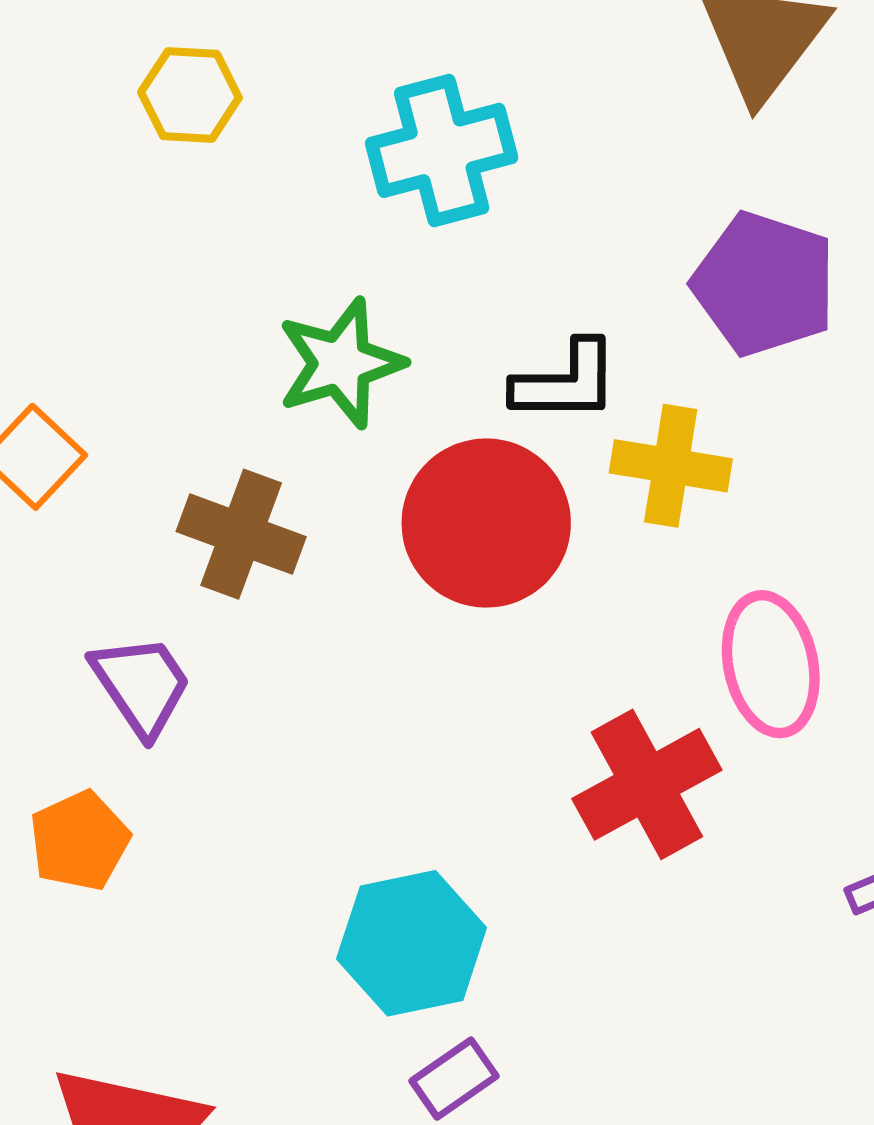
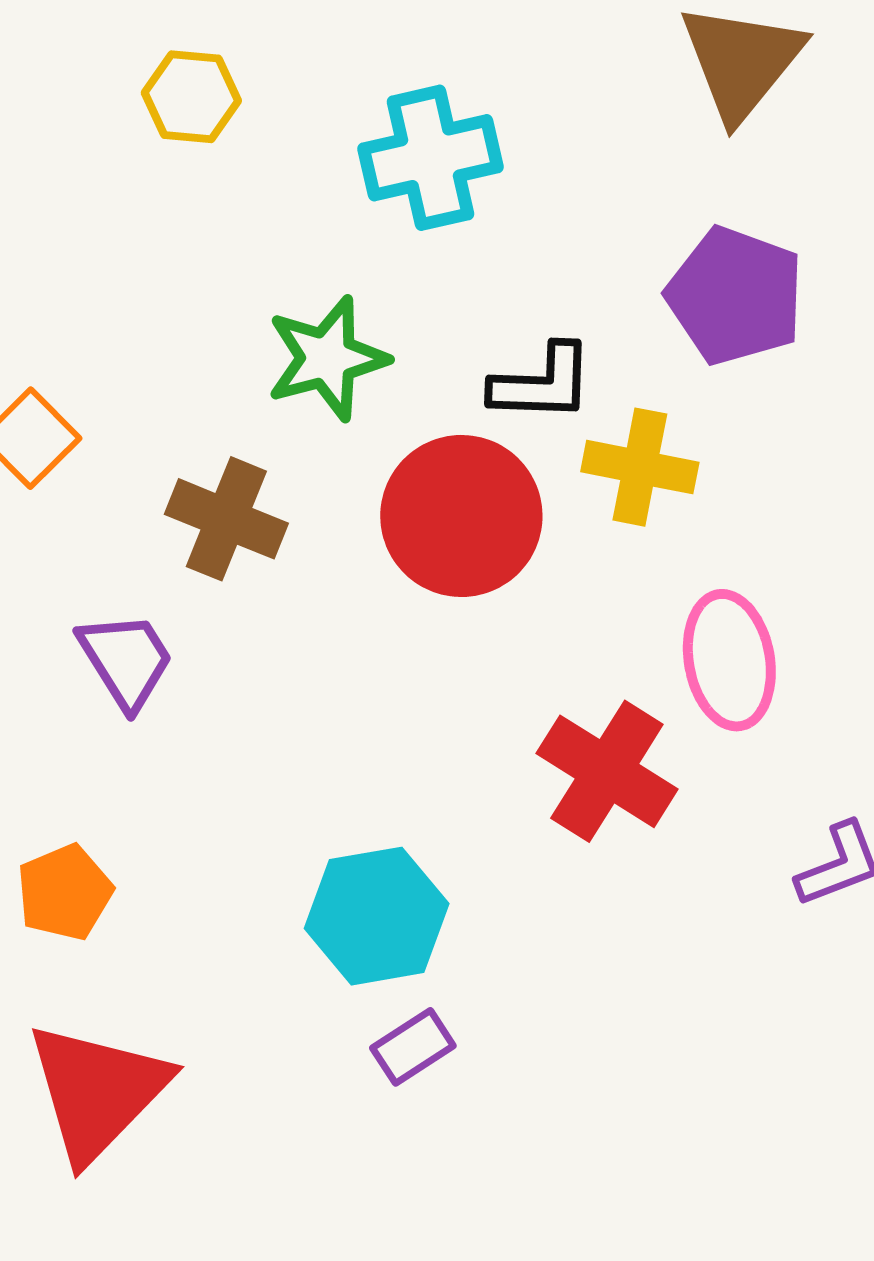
red cross: (647, 784) -> (607, 771), turned -31
orange pentagon: (79, 841) -> (65, 892), moved

